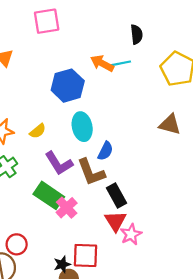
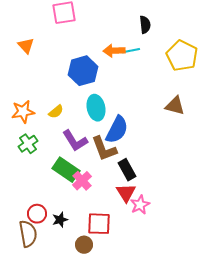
orange arrow: (102, 63) -> (114, 51), turned -30
blue semicircle: (105, 151) -> (117, 130), size x1.6
black star: (62, 264) -> (60, 220), moved

